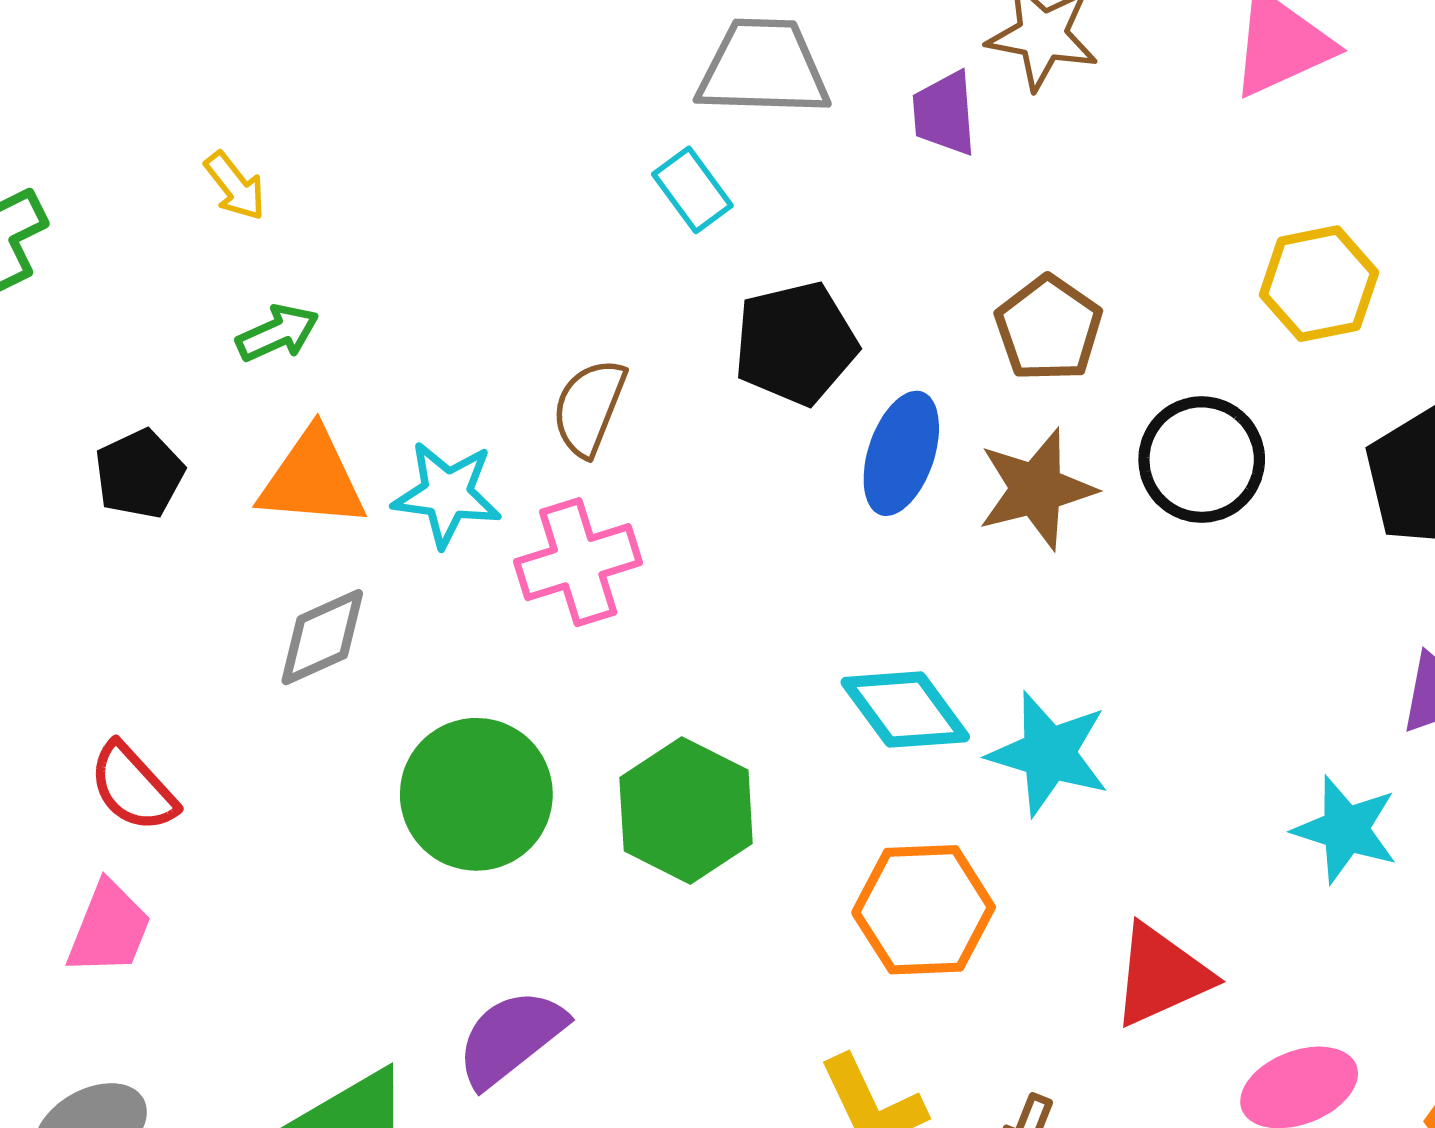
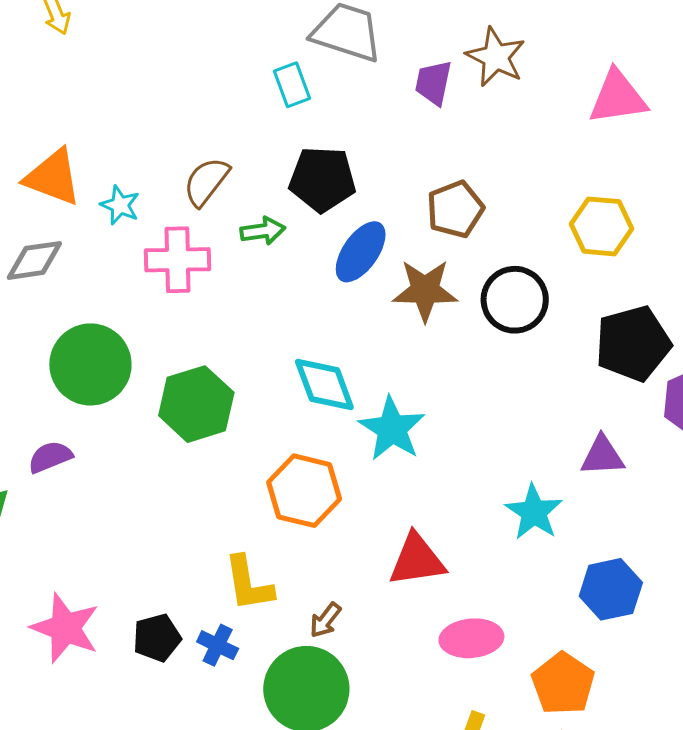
green arrow: (277, 333) -> (263, 231), moved
cyan star: (447, 494) -> (120, 205), size x0.7
purple semicircle: (511, 1038) -> (50, 457), moved, size x0.7

